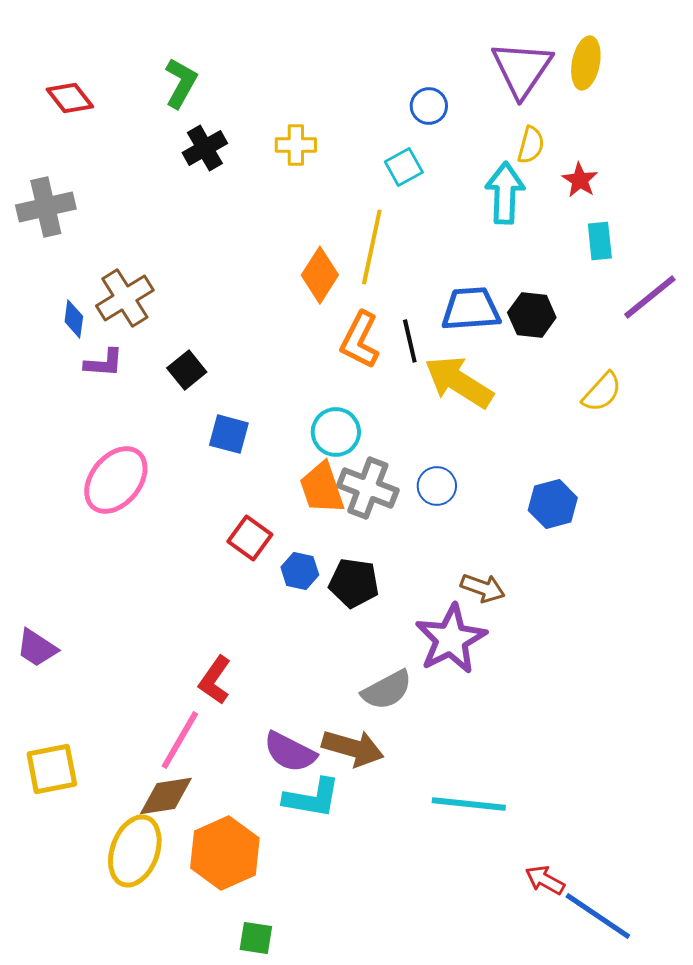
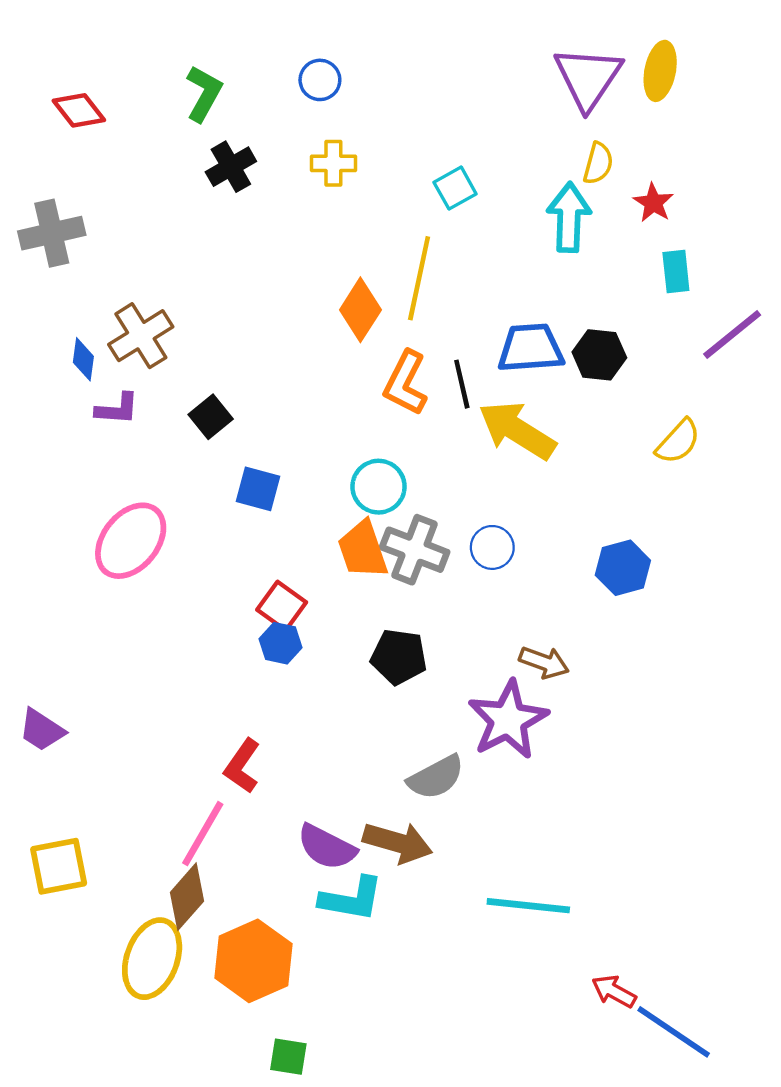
blue circle: (429, 106) -> (320, 80), moved
blue hexagon: (300, 571) -> (280, 643), moved
brown diamond: (166, 796) -> (187, 897), turned -40

